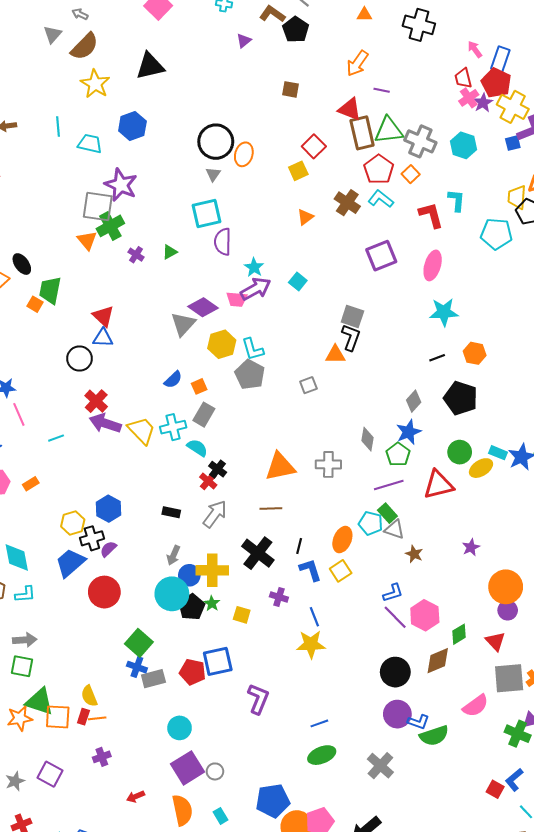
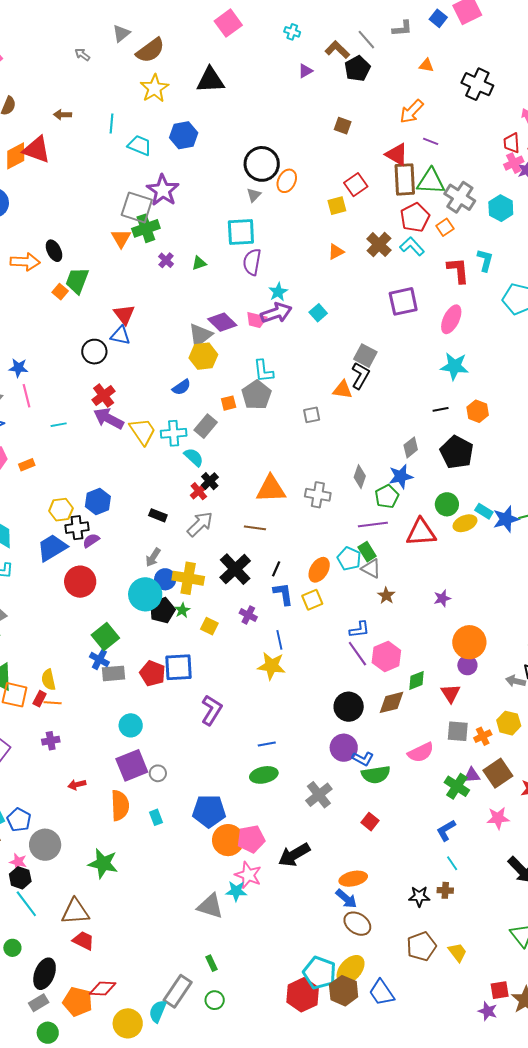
gray arrow: (80, 14) -> (82, 55), moved
yellow hexagon: (222, 344) -> (203, 356), moved
orange square: (199, 386) -> (229, 403), moved
gray square: (509, 678) -> (458, 731), size x0.7
red square: (495, 789) -> (370, 822), moved

